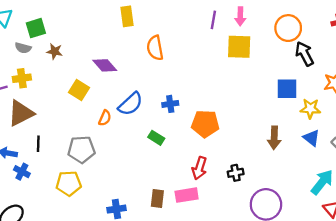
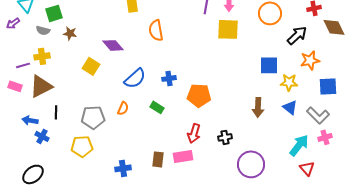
black arrow: (305, 54) -> (297, 35), moved, turned 75
orange semicircle: (105, 118) -> (123, 108), moved

